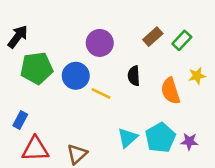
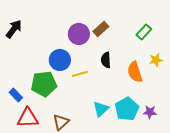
brown rectangle: (153, 37) -> (101, 29), moved
green pentagon: (37, 68) -> (44, 84), moved
yellow line: (101, 93) -> (80, 74), turned -42
blue rectangle: (20, 120) -> (16, 95), turned -72

